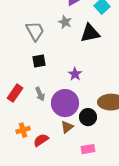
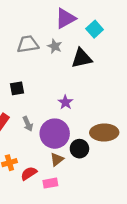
gray trapezoid: (35, 31) -> (28, 44), moved, turned -70
black square: (39, 61) -> (17, 88), moved
pink rectangle: (88, 149) -> (50, 183), moved

